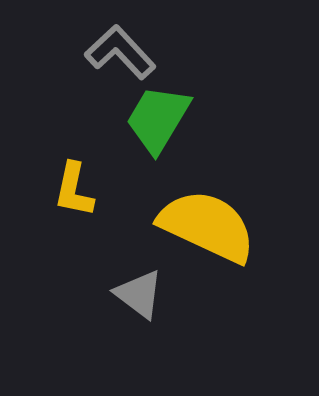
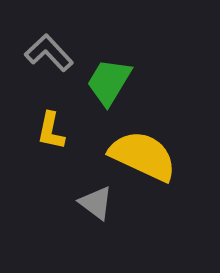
gray L-shape: (120, 52) -> (49, 53), moved

